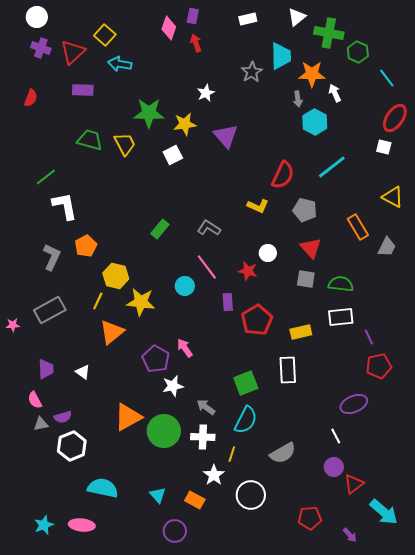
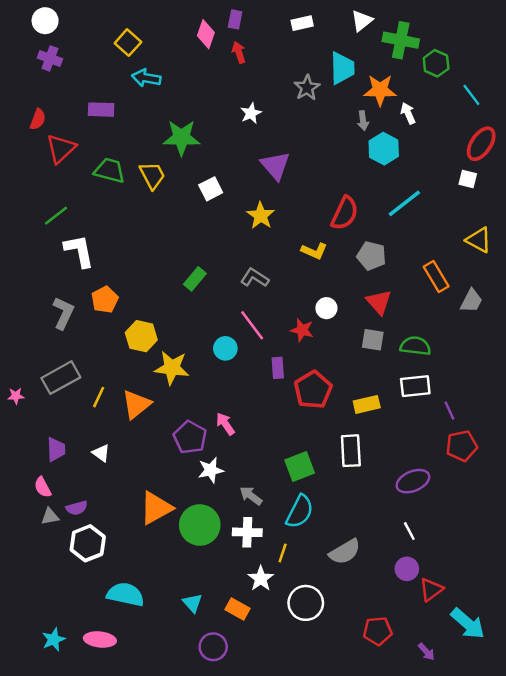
red triangle: (73, 52) -> (61, 149), moved
yellow star: (185, 124) -> (261, 216), moved, turned -30
yellow line: (98, 301) -> (99, 397), moved
purple ellipse: (354, 404) -> (413, 481), moved

